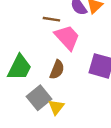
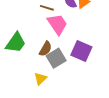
gray square: (39, 98) -> (56, 58), moved

